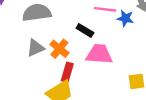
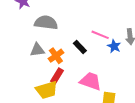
pink trapezoid: (99, 54) -> (91, 81), moved

